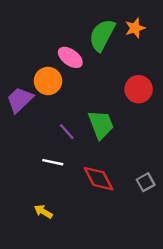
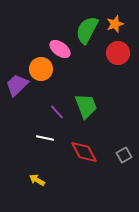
red circle: (139, 89) -> (118, 53), moved

